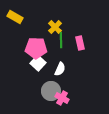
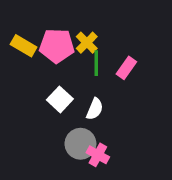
yellow rectangle: (15, 17) -> (24, 46), moved
pink rectangle: (80, 43) -> (126, 68), turned 48
pink pentagon: (36, 48) -> (57, 46), moved

